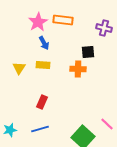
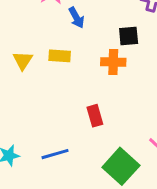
blue arrow: (44, 43) -> (76, 18), moved
red rectangle: (42, 102) -> (95, 116), moved, turned -40

